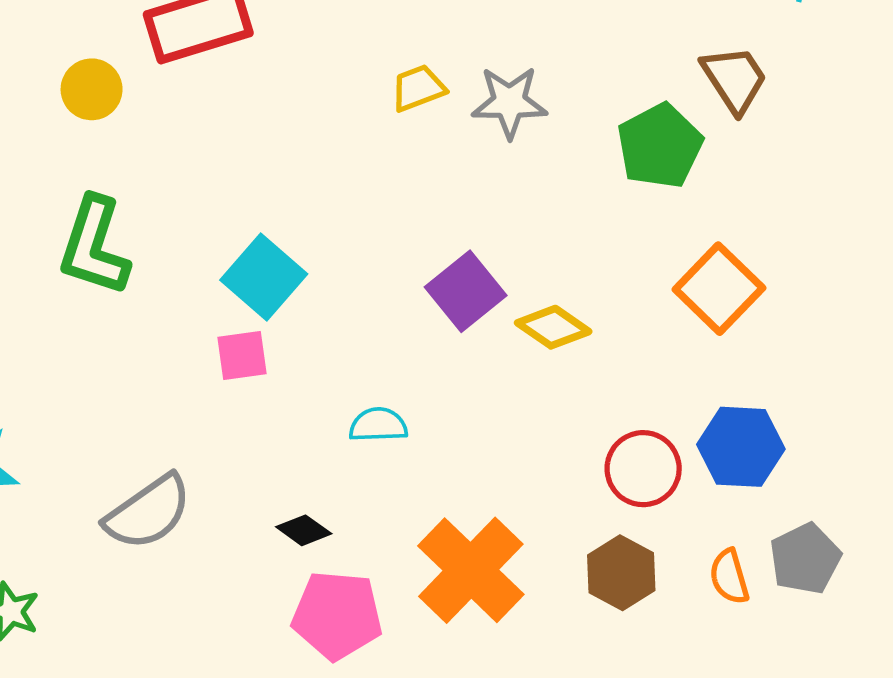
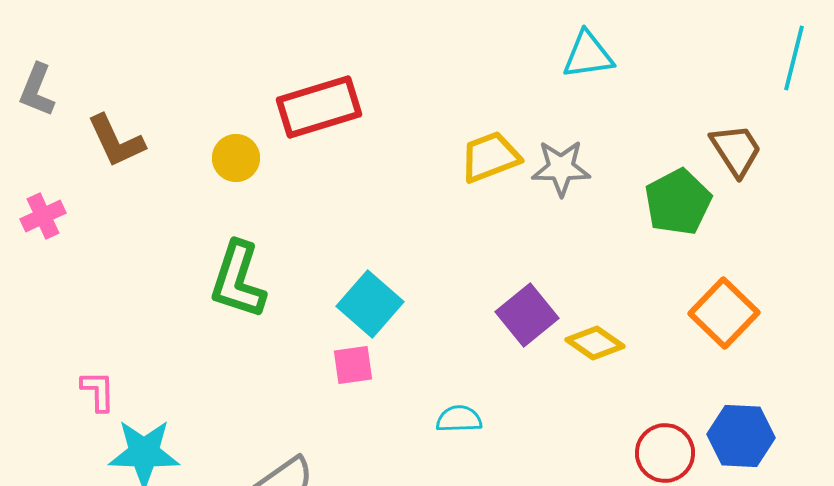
yellow trapezoid: (418, 88) -> (490, 157), size x1.4

